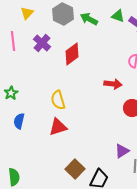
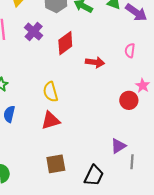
red arrow: (113, 84) -> (95, 62), moved
brown square: (75, 169) -> (56, 164), moved, turned 36

